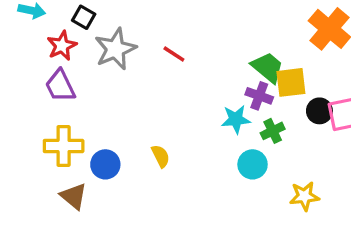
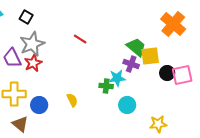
red star: (62, 46) -> (33, 63), moved
gray star: (115, 49) -> (32, 44), moved
green cross: (273, 131) -> (106, 86), moved, turned 32

